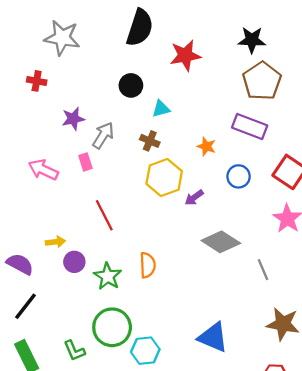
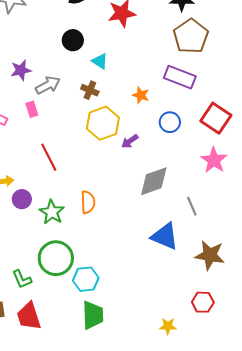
cyan triangle: (161, 109) -> (100, 61), turned 48
gray arrow: (103, 135) -> (48, 85), turned 30
gray diamond: (221, 242) -> (154, 181), turned -52
blue triangle: (213, 337) -> (165, 236), moved

